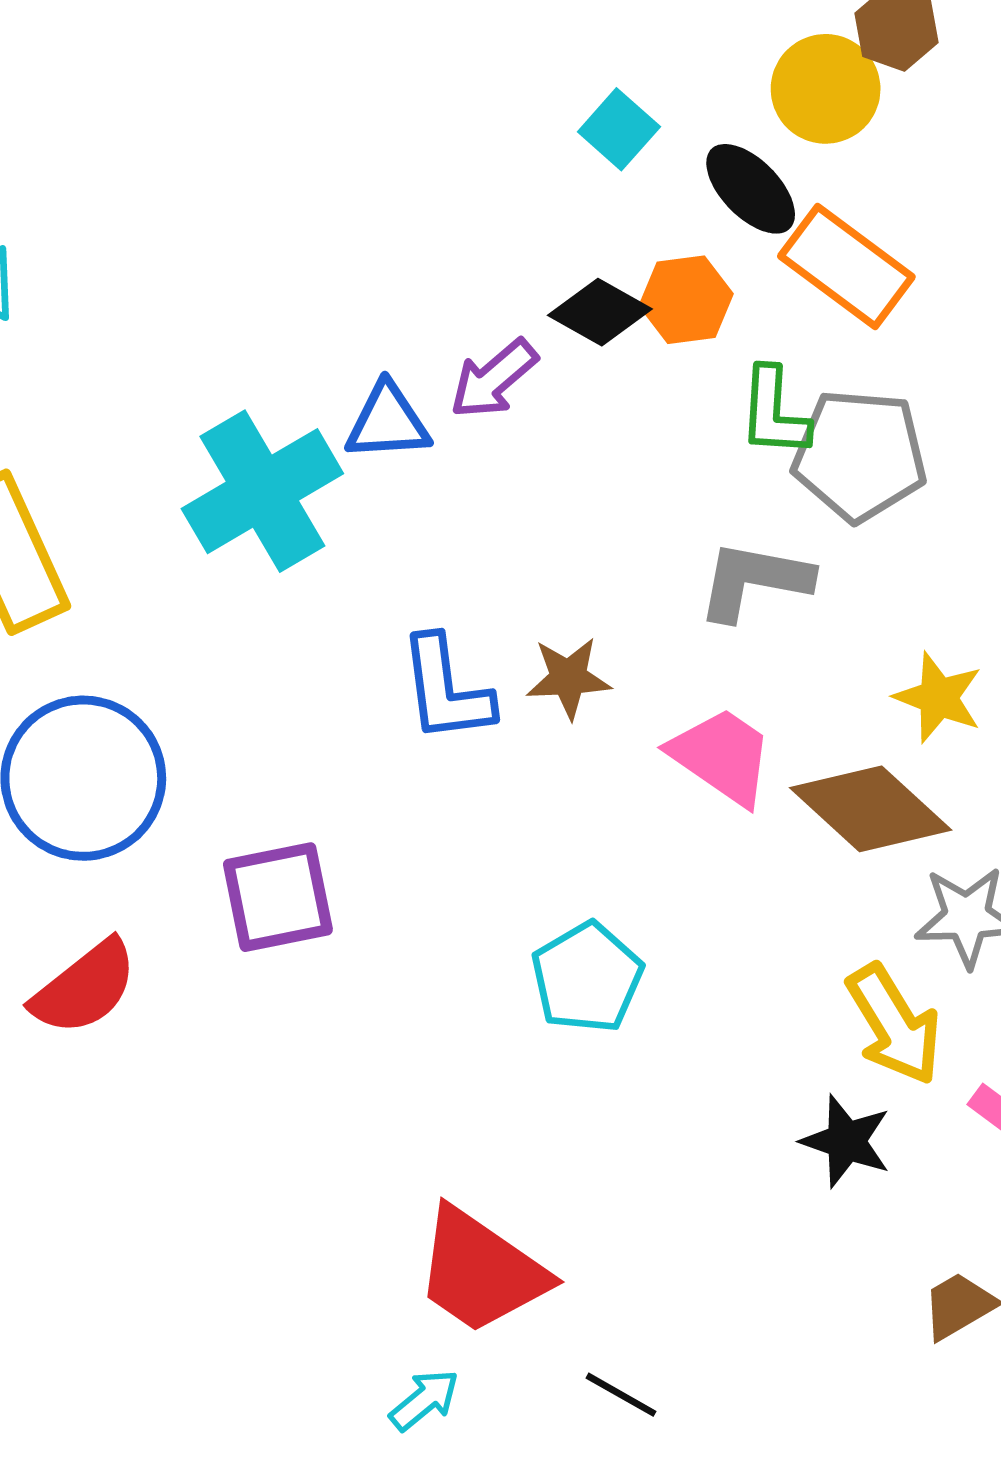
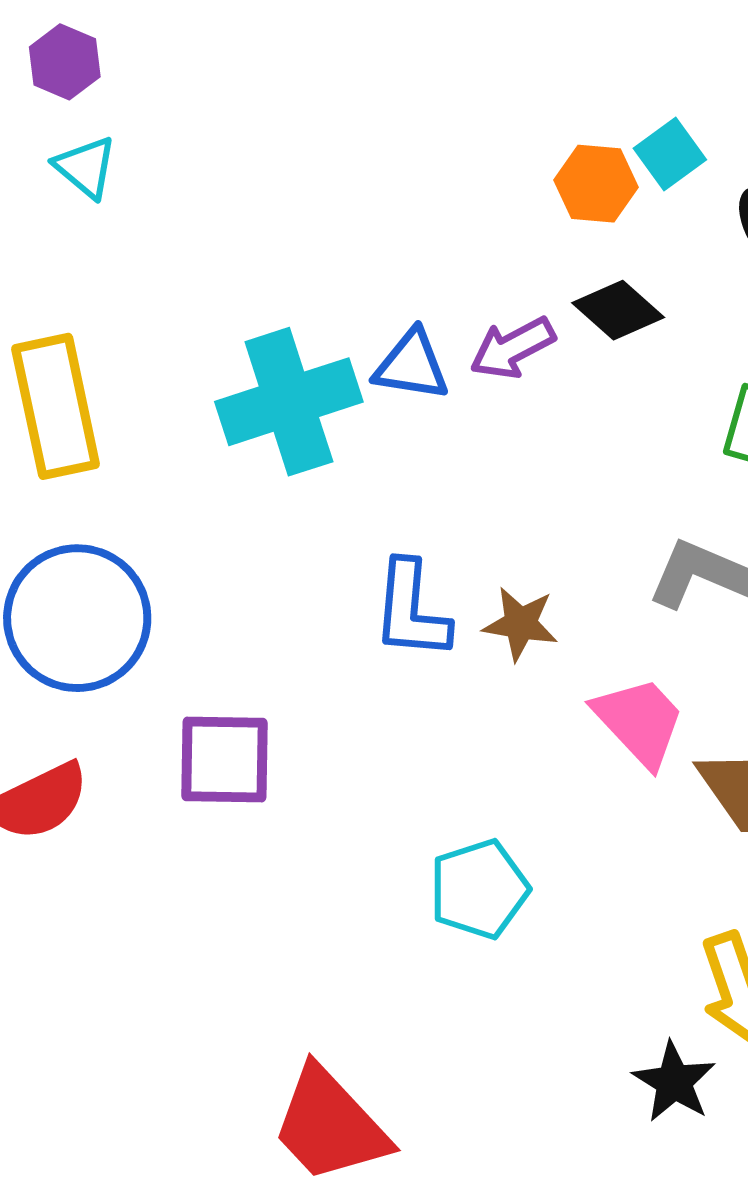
orange hexagon: (686, 300) -> (596, 184), moved

